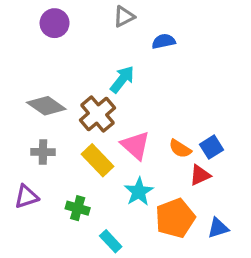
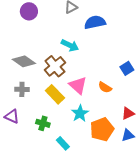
blue semicircle: (164, 41) -> (95, 22), size x1.5
cyan arrow: (122, 79) -> (70, 45), turned 78
blue square: (211, 147) -> (127, 68), moved
red triangle: (200, 175) -> (128, 113), moved
purple triangle: (26, 197) -> (12, 116), turned 42

